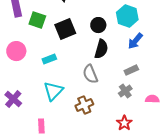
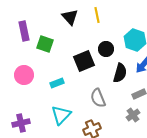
black square: (65, 29) -> (84, 61), moved
black semicircle: (101, 49) -> (120, 73), moved
purple cross: (13, 99) -> (21, 123), turned 36

